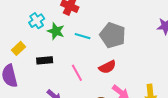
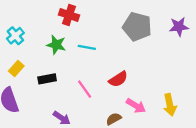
cyan cross: (37, 21) -> (15, 36), moved
gray pentagon: (113, 35) -> (137, 27), moved

